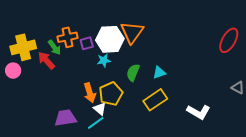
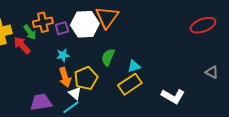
red ellipse: (229, 40) -> (203, 25), turned 40
cyan star: (104, 60) -> (63, 55), moved
cyan triangle: (159, 73) -> (134, 66), moved

